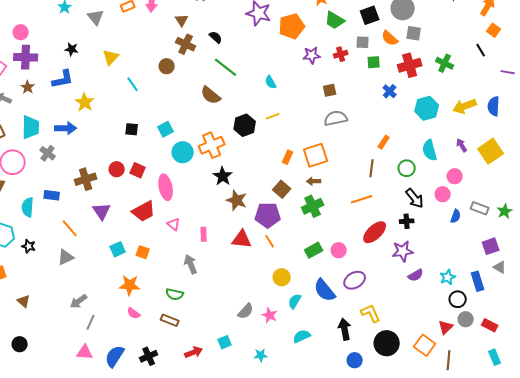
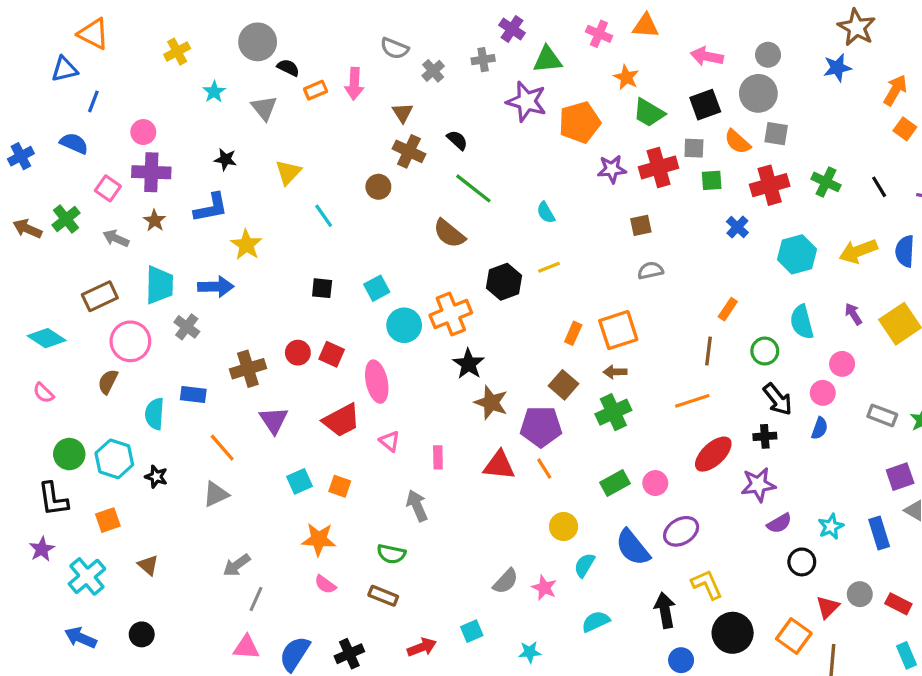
black line: (481, 50) -> (879, 187), moved
red cross: (341, 54) -> (659, 167), size x1.6
gray semicircle: (336, 118) -> (650, 271), size x0.7
blue semicircle: (456, 216) -> (820, 428), moved
black circle: (458, 299) -> (802, 562), moved

